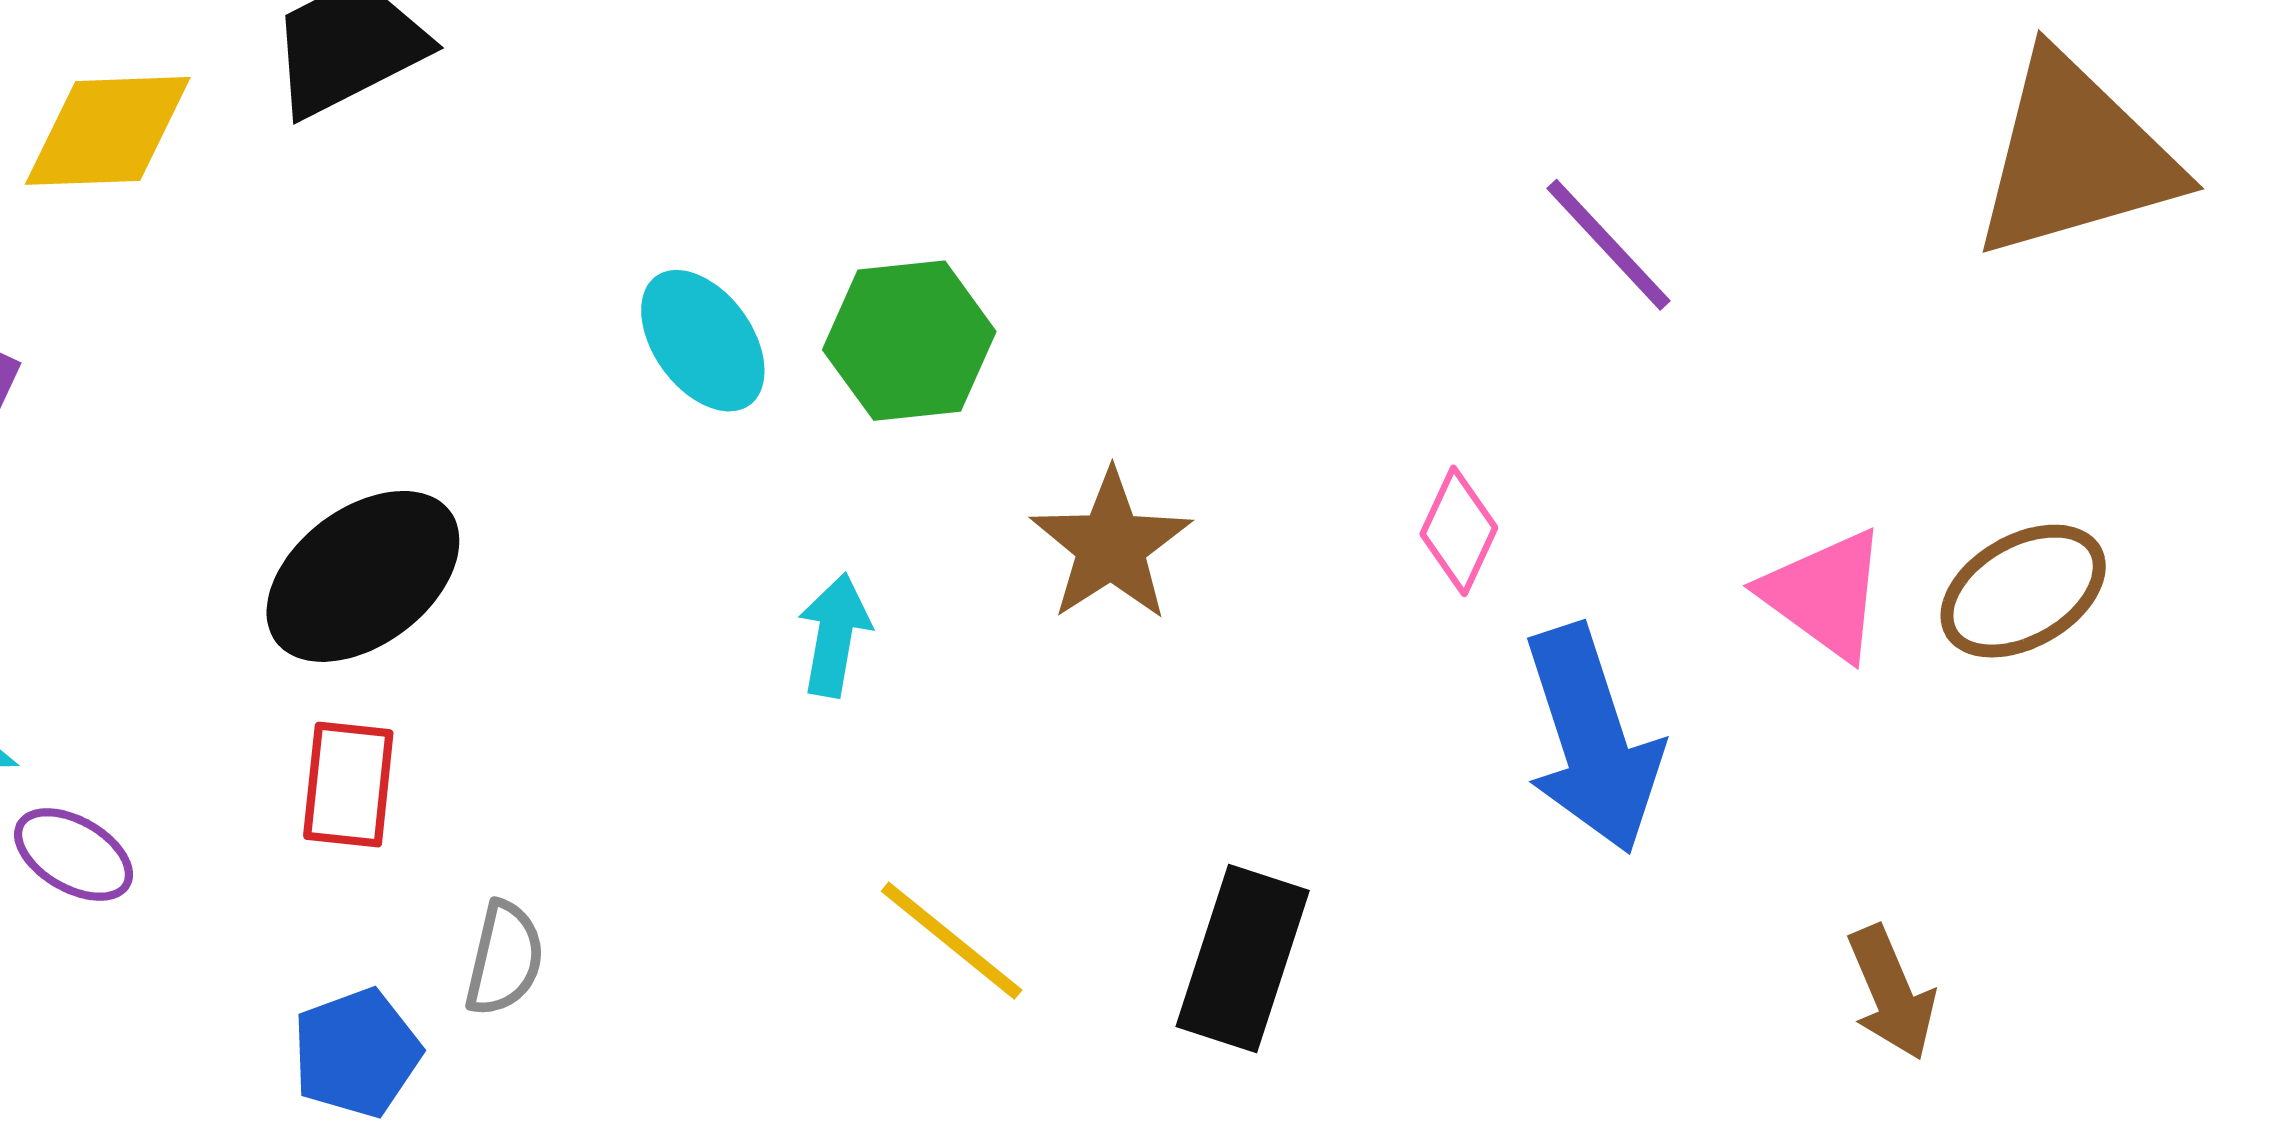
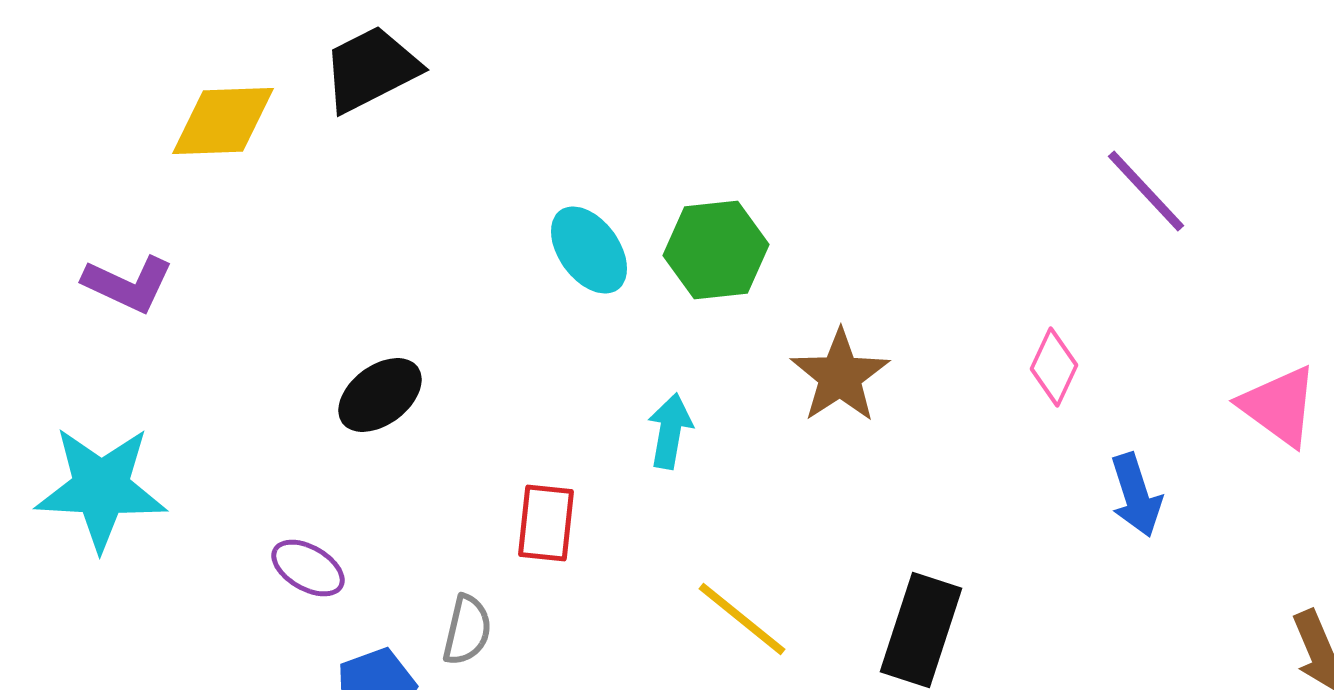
black ellipse: (363, 576) -> (380, 395), size x0.7
blue arrow: (1592, 739) -> (1136, 495), size x0.6
red rectangle: (348, 785) -> (546, 523), moved
purple ellipse: (74, 854) -> (308, 568), moved

